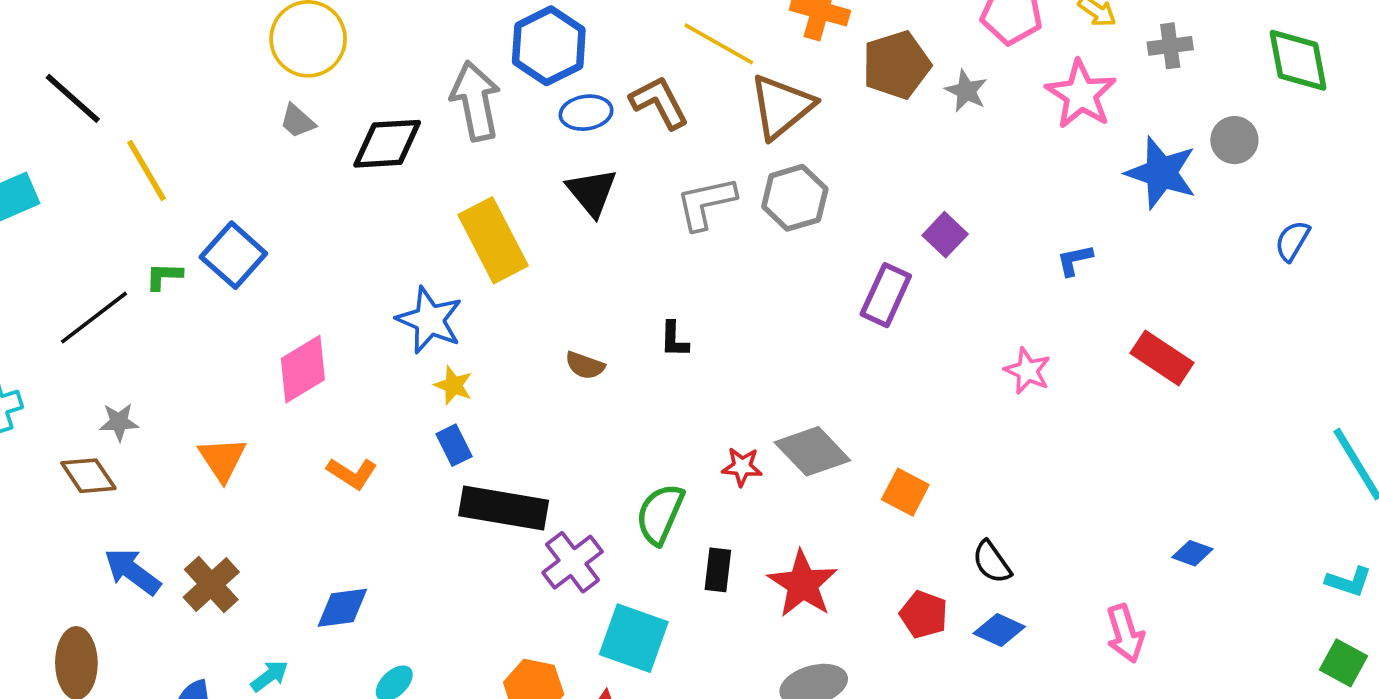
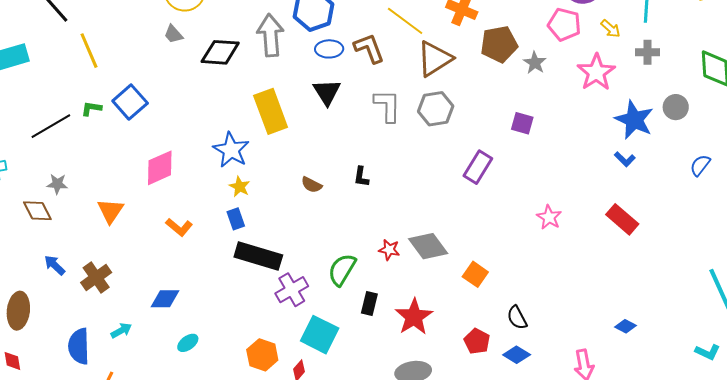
gray L-shape: (706, 203) -> (387, 106), turned 96
purple square: (945, 235) -> (522, 123), moved, turned -35
blue L-shape: (1075, 260) -> (625, 159), moved, turned -130
blue arrow: (132, 571) -> (55, 265), size x0.7

